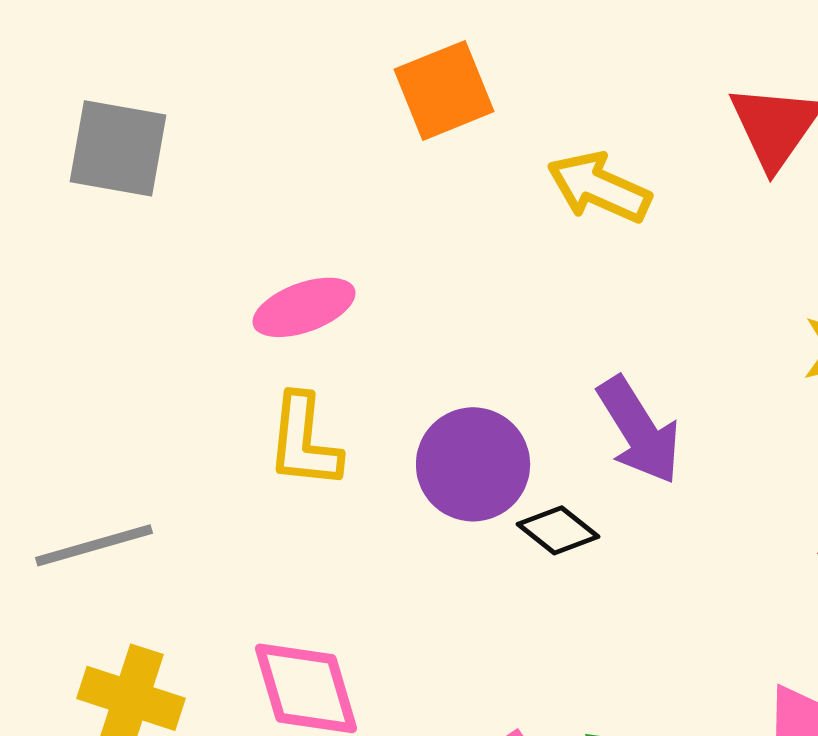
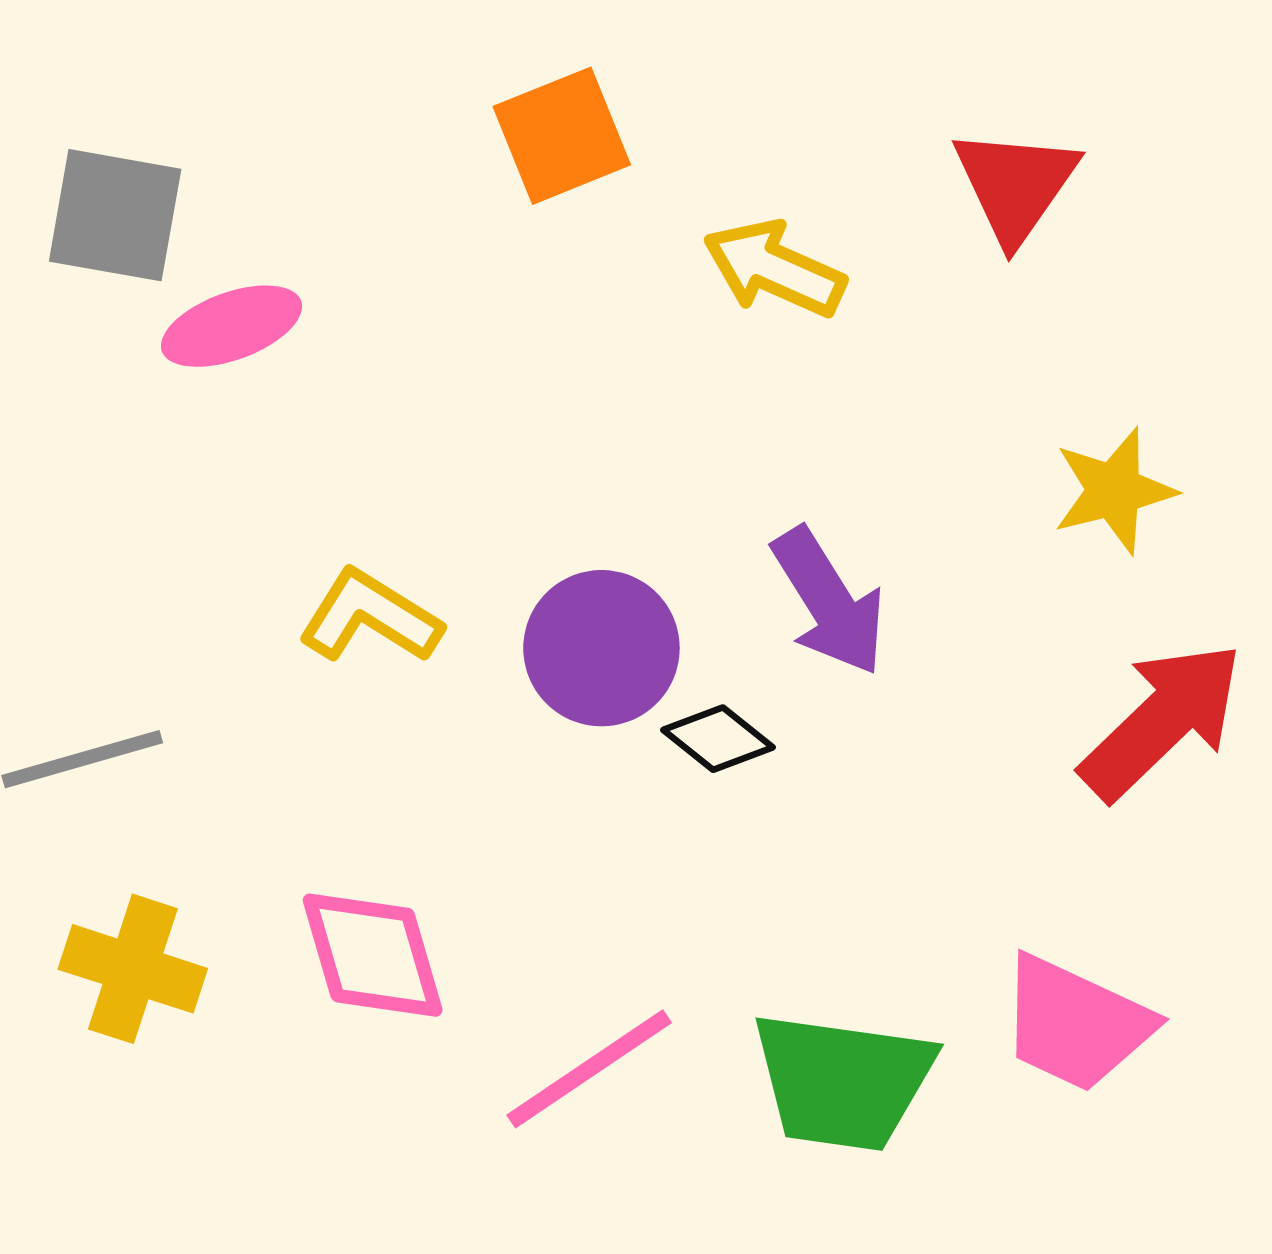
pink ellipse: (304, 307) -> (232, 326), moved
yellow L-shape: (304, 441) -> (370, 617), turned 116

